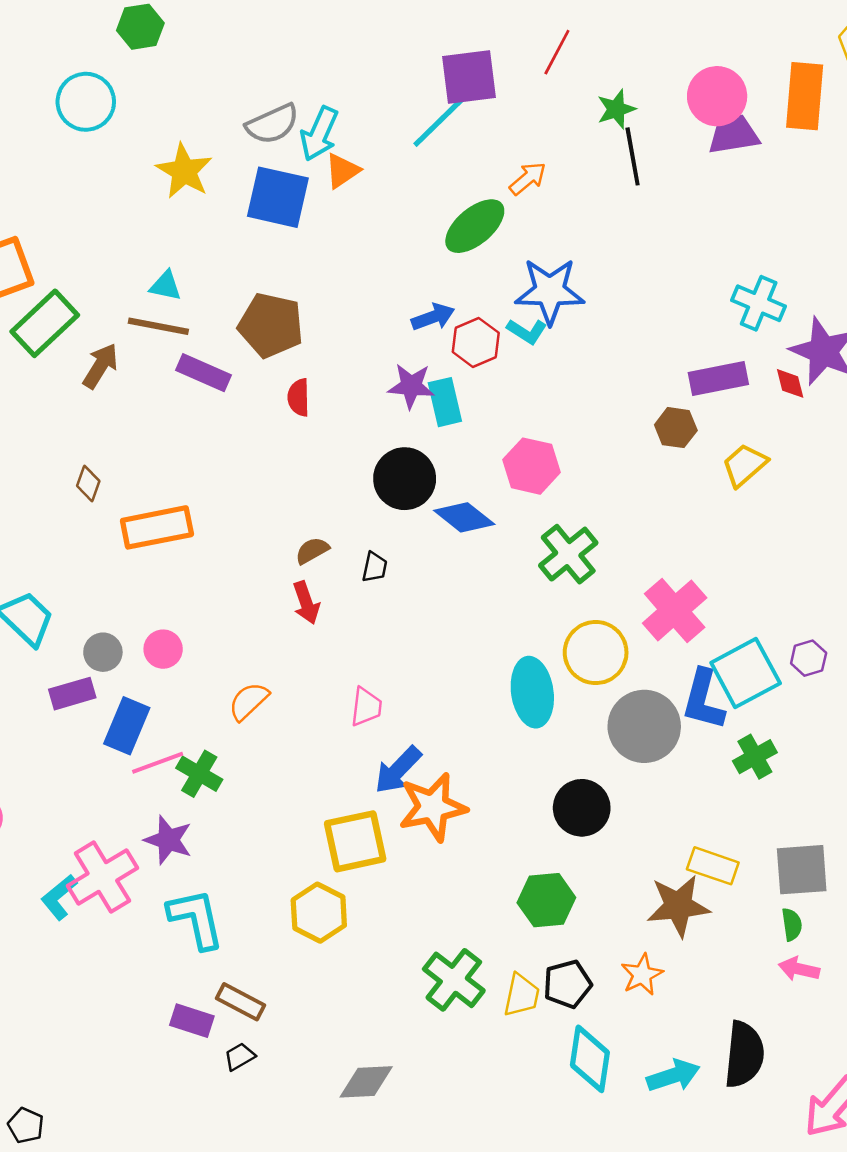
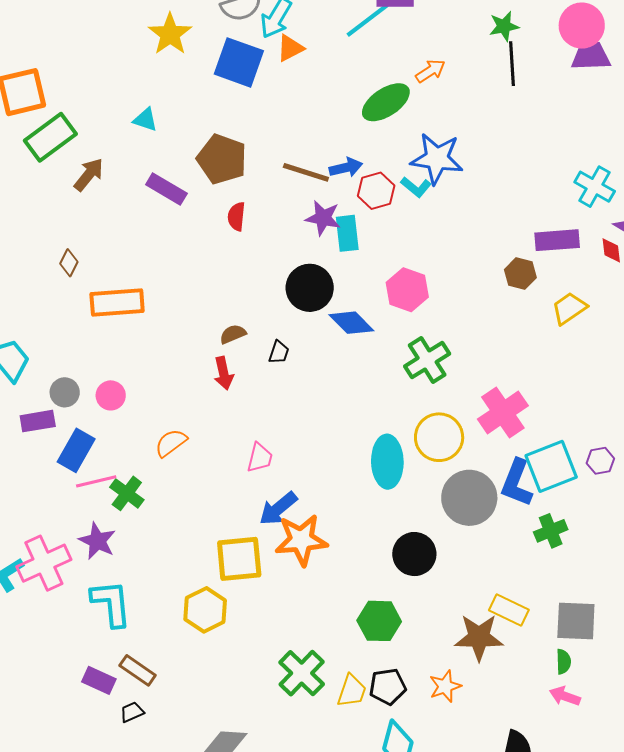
brown line: (158, 326) -> (306, 172), moved

